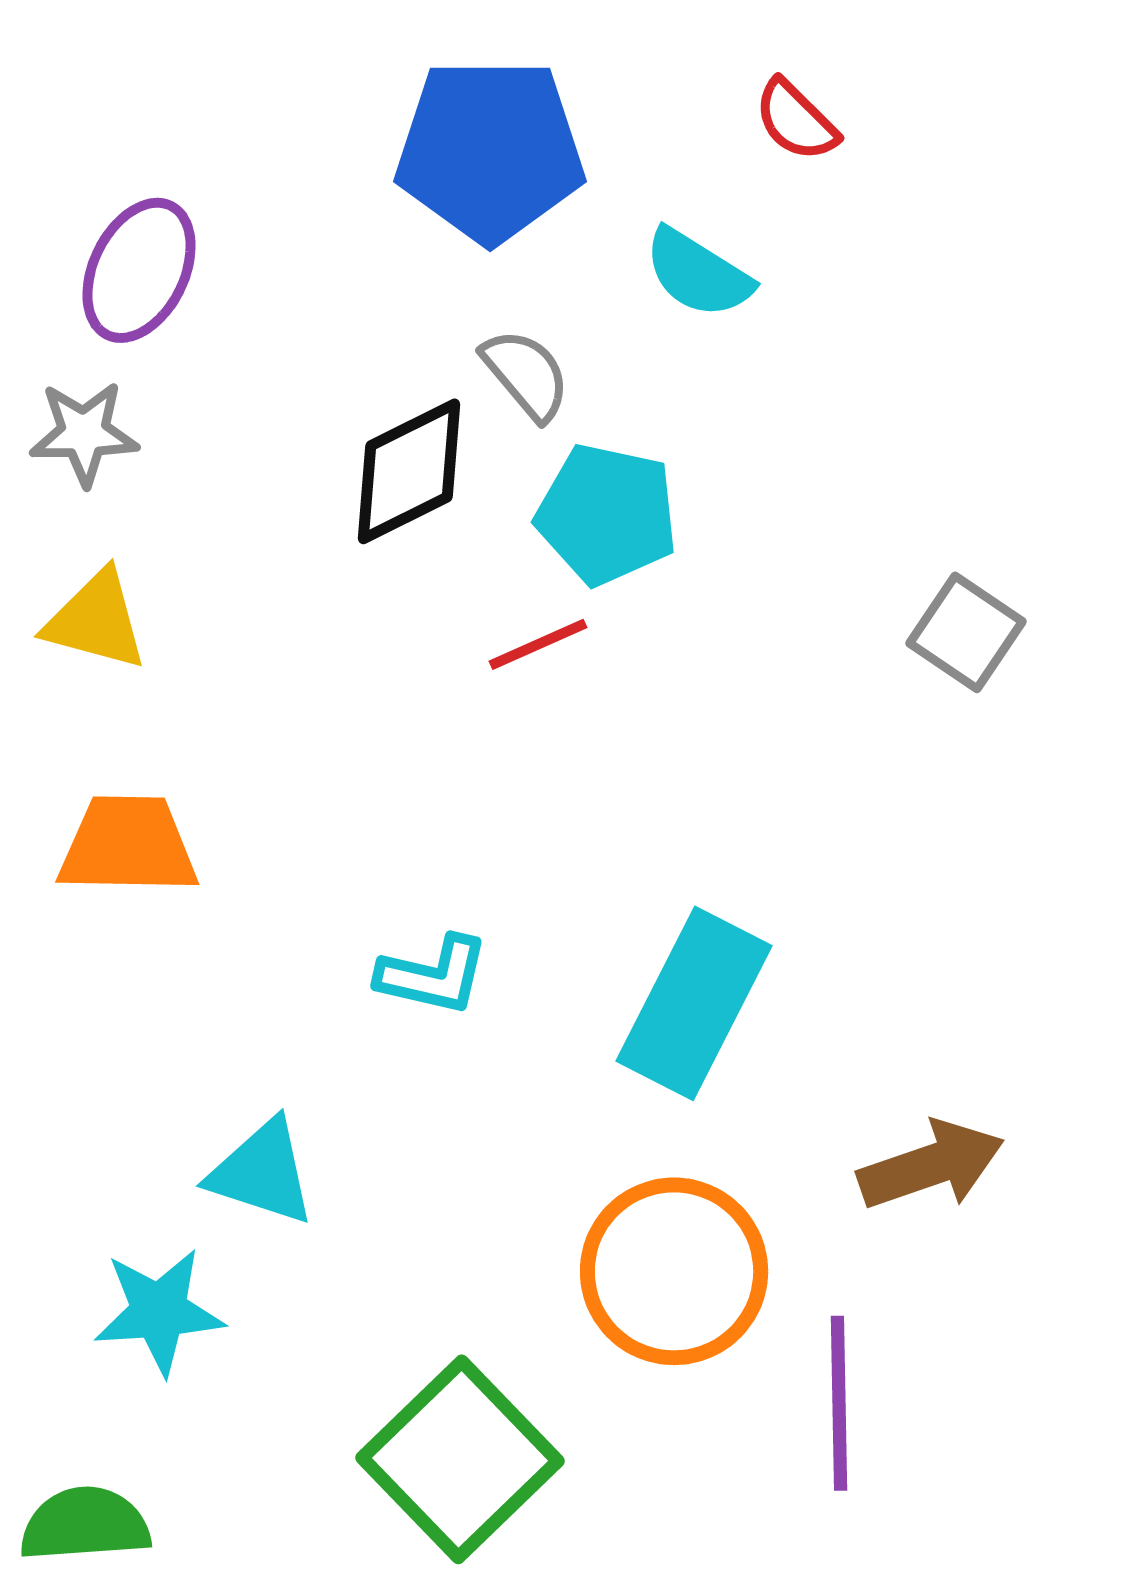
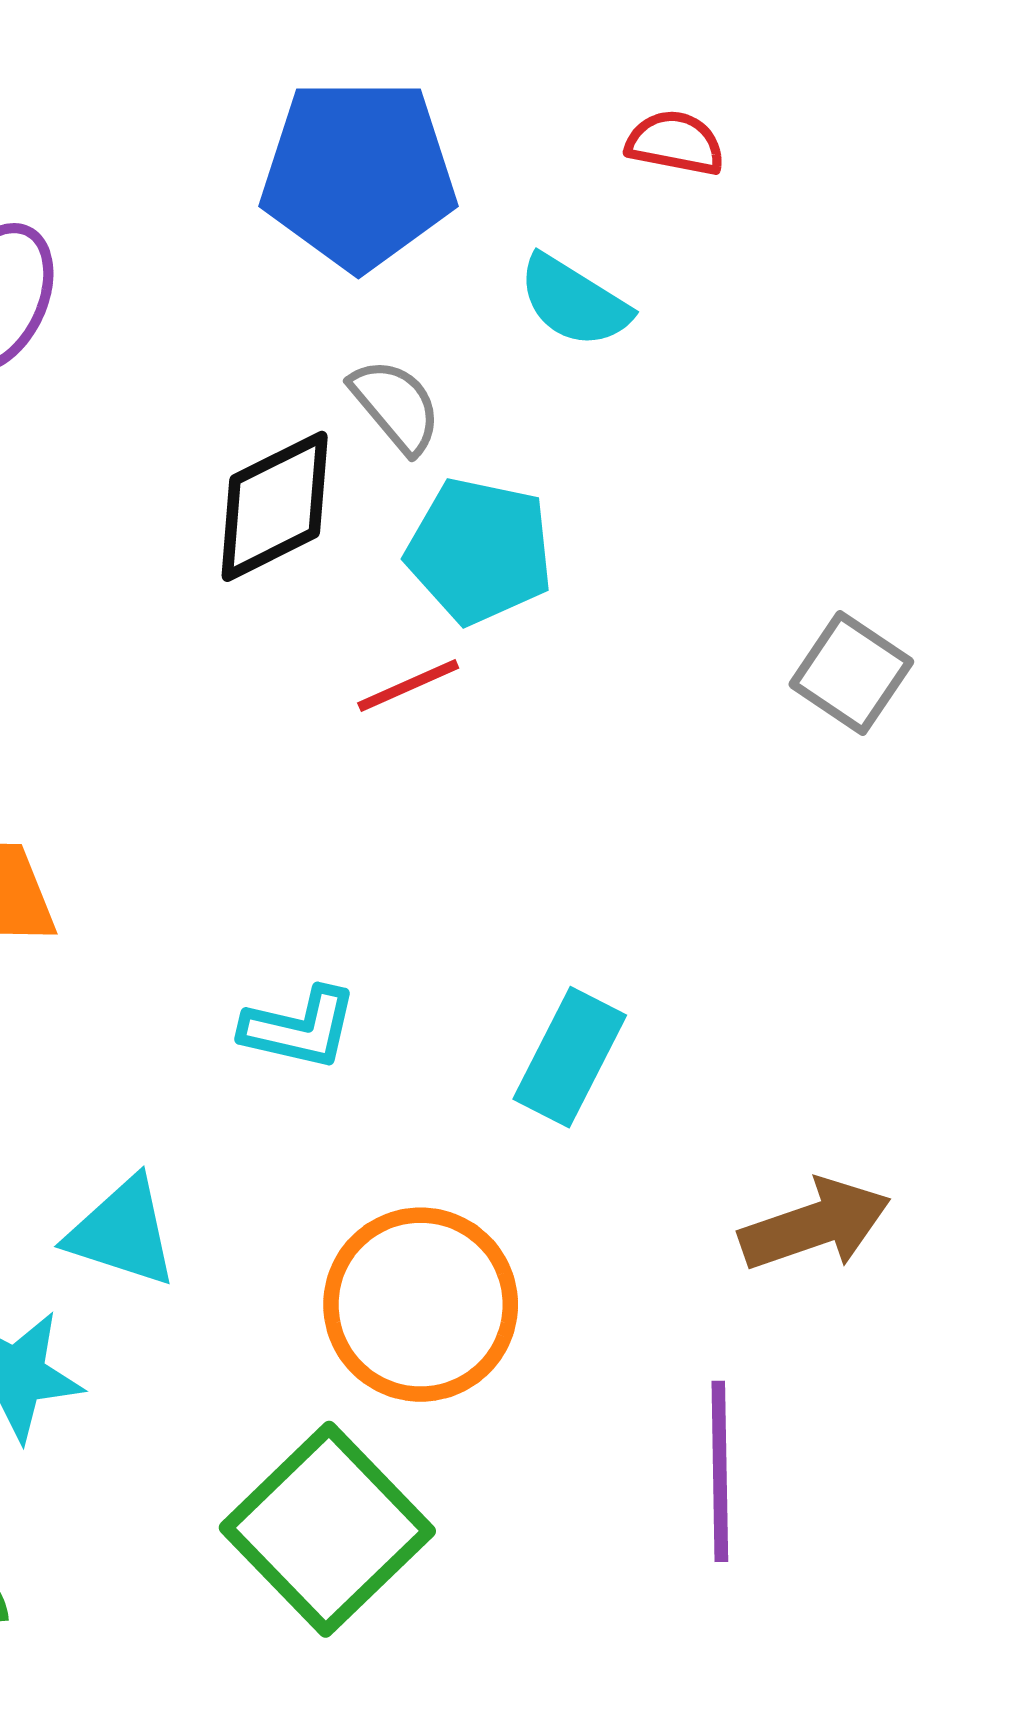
red semicircle: (796, 120) -> (675, 143), turned 146
cyan rectangle: (694, 1003) -> (570, 1057), size x0.7
orange circle: (674, 1271) -> (421, 1305), moved

